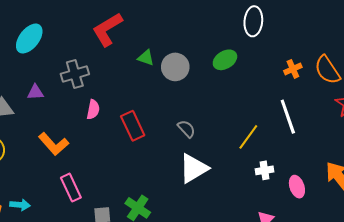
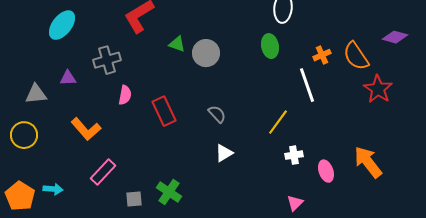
green ellipse: (225, 60) -> (270, 46), moved, turned -70
white line: (288, 117) -> (307, 85), moved
white triangle: (194, 168) -> (224, 153), size x0.6
pink rectangle: (71, 188) -> (103, 172), turned 68

